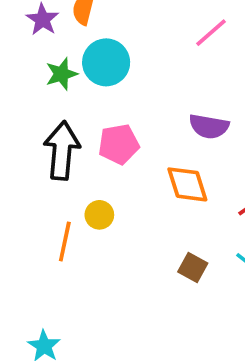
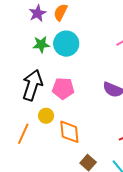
orange diamond: (187, 184) -> (69, 132), moved
yellow circle: (99, 215) -> (46, 116), moved

